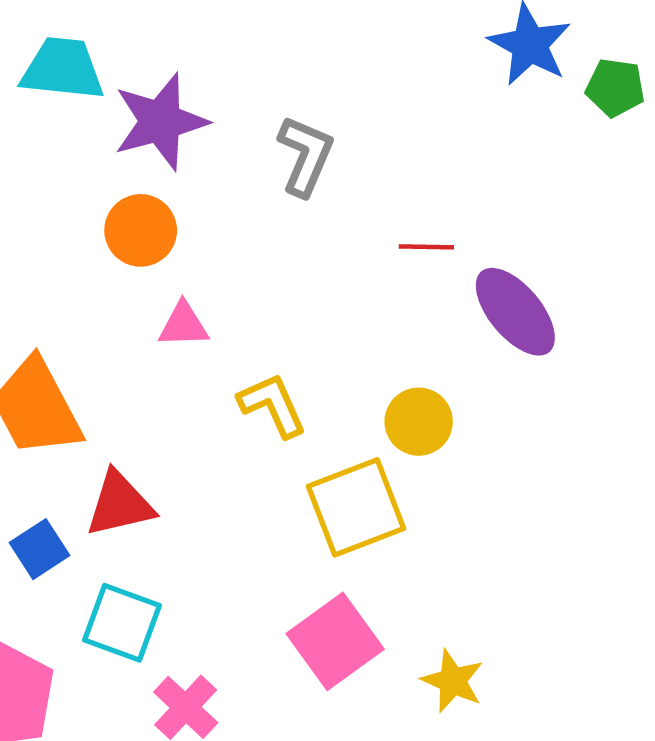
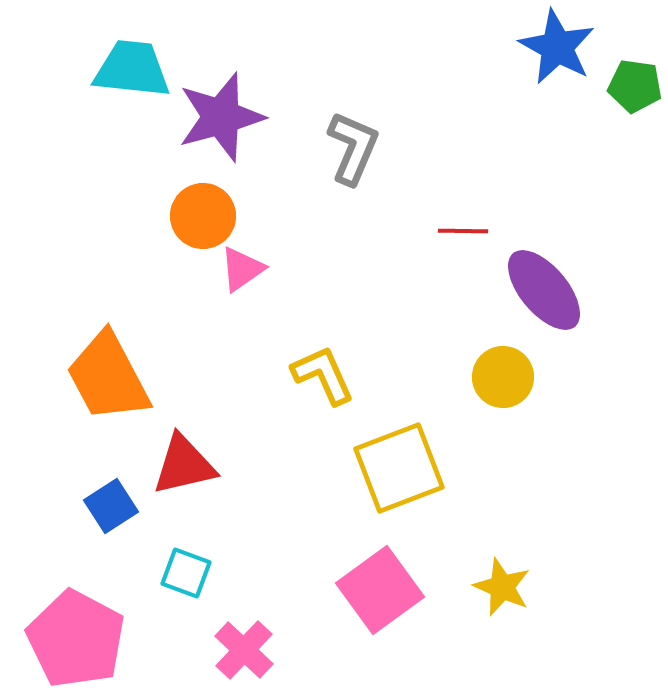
pink triangle: (183, 325) -> (242, 269), moved, turned -33
yellow circle: (419, 422) -> (503, 377), moved
cyan square: (122, 623) -> (186, 573), size x0.7
yellow star: (453, 681) -> (502, 587), moved

